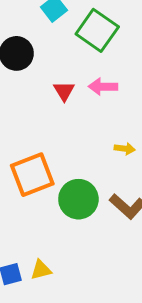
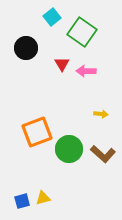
red triangle: (64, 91) -> (62, 64), moved

